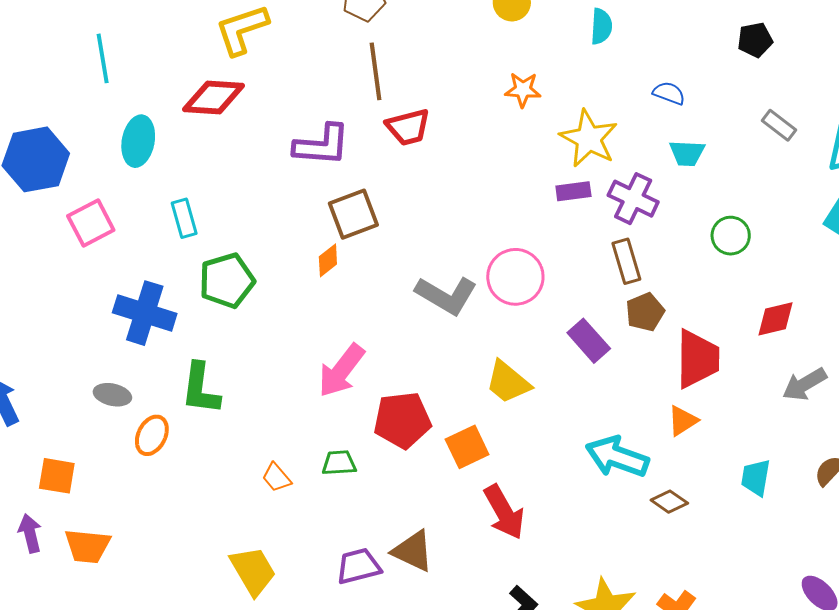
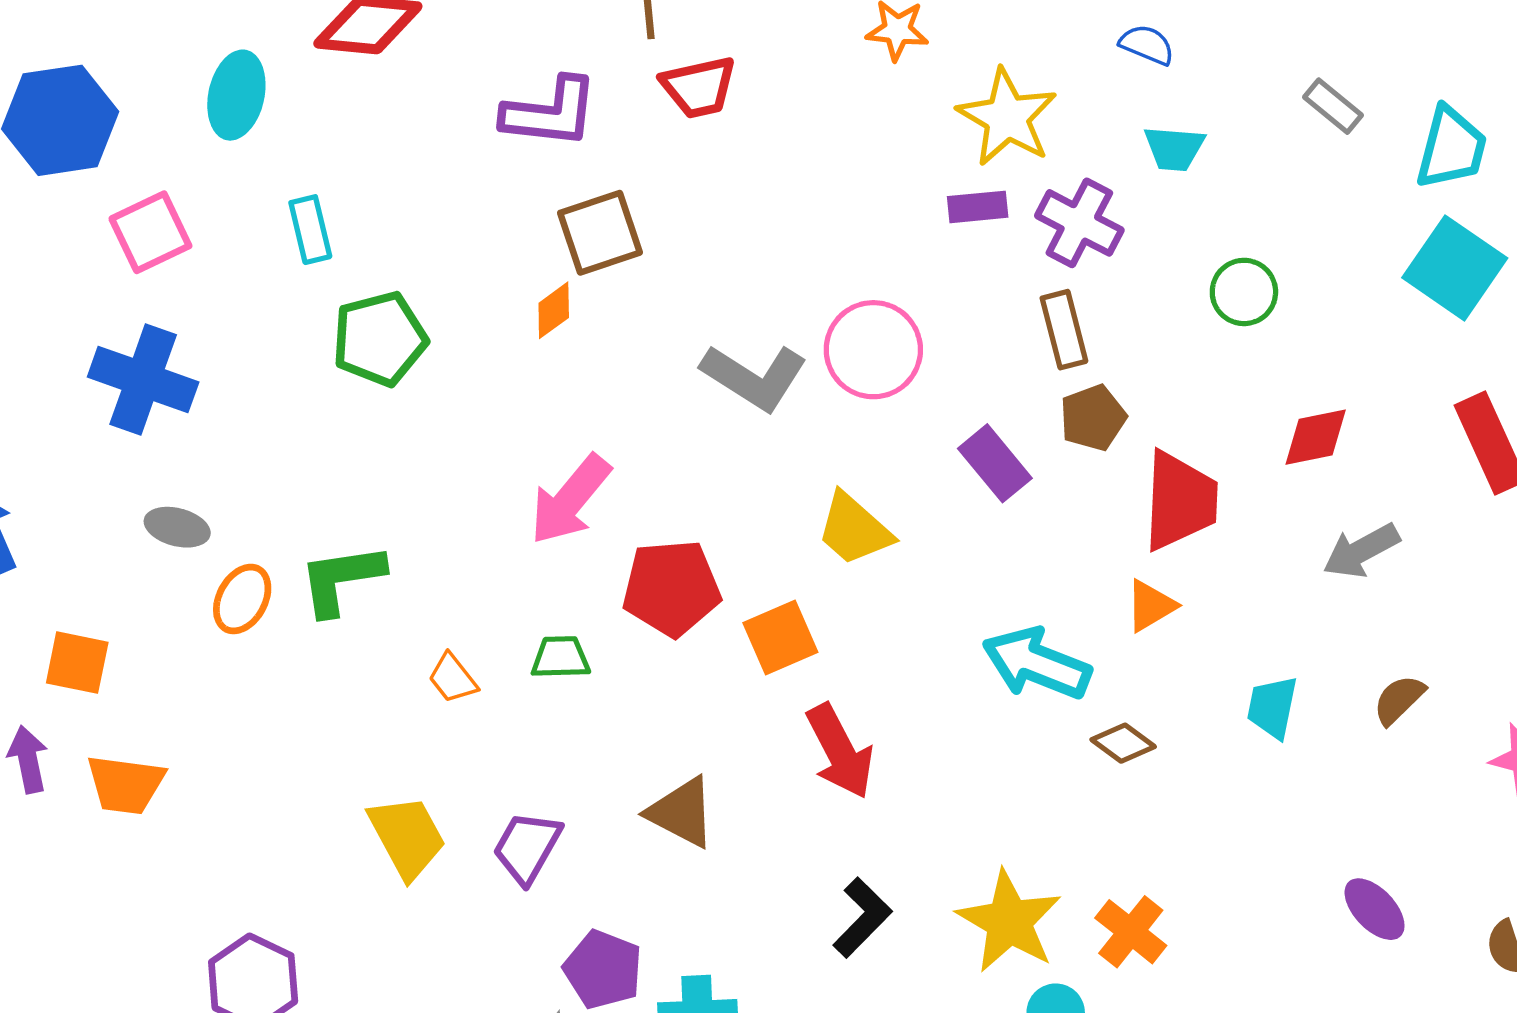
blue cross: (145, 313) -> (143, 379), moved
green L-shape: (200, 389) -> (342, 579), moved, turned 72
purple trapezoid: (358, 566) -> (527, 847), moved, turned -48

